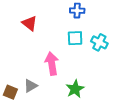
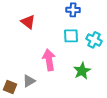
green star: (75, 89) -> (82, 71), moved

